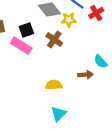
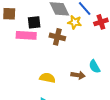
brown cross: (54, 39) -> (57, 37), turned -35
pink rectangle: (21, 46) -> (26, 35), turned -42

